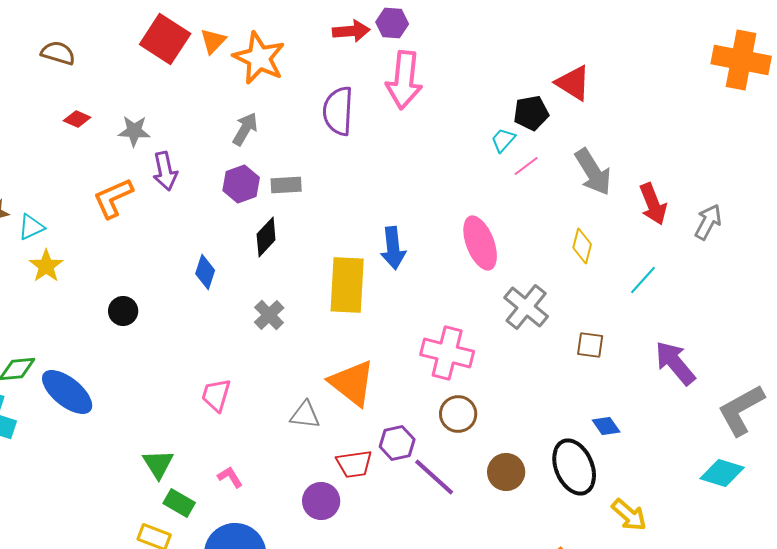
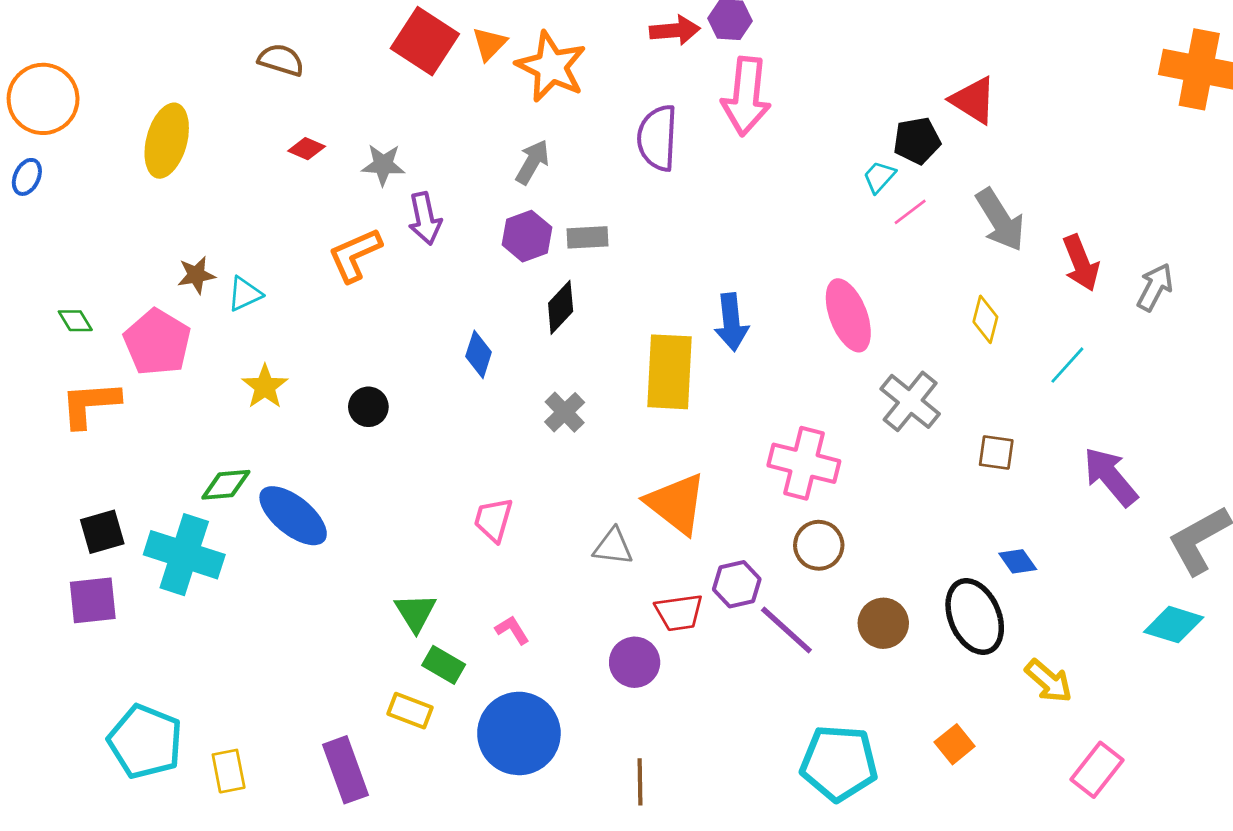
yellow star: (46, 266) -> (265, 387), moved

